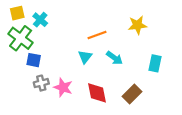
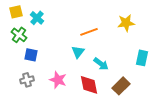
green cross: (21, 38) -> (19, 35), size x0.7
cyan arrow: (114, 58) -> (101, 64), moved
gray cross: (41, 83) -> (27, 80), moved

